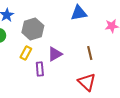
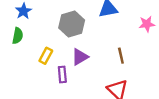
gray hexagon: (33, 29) -> (72, 24), moved

